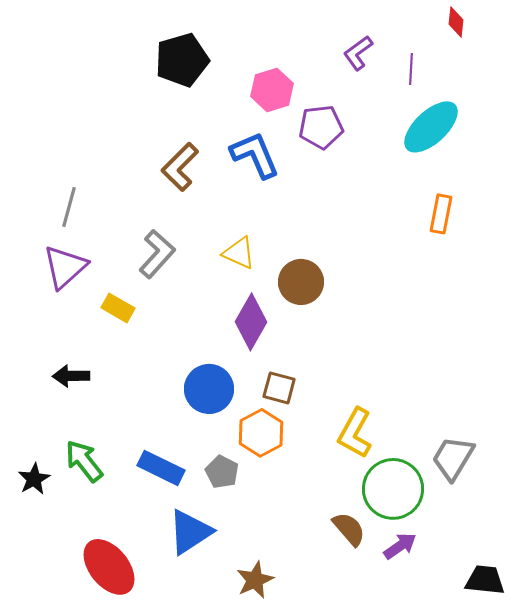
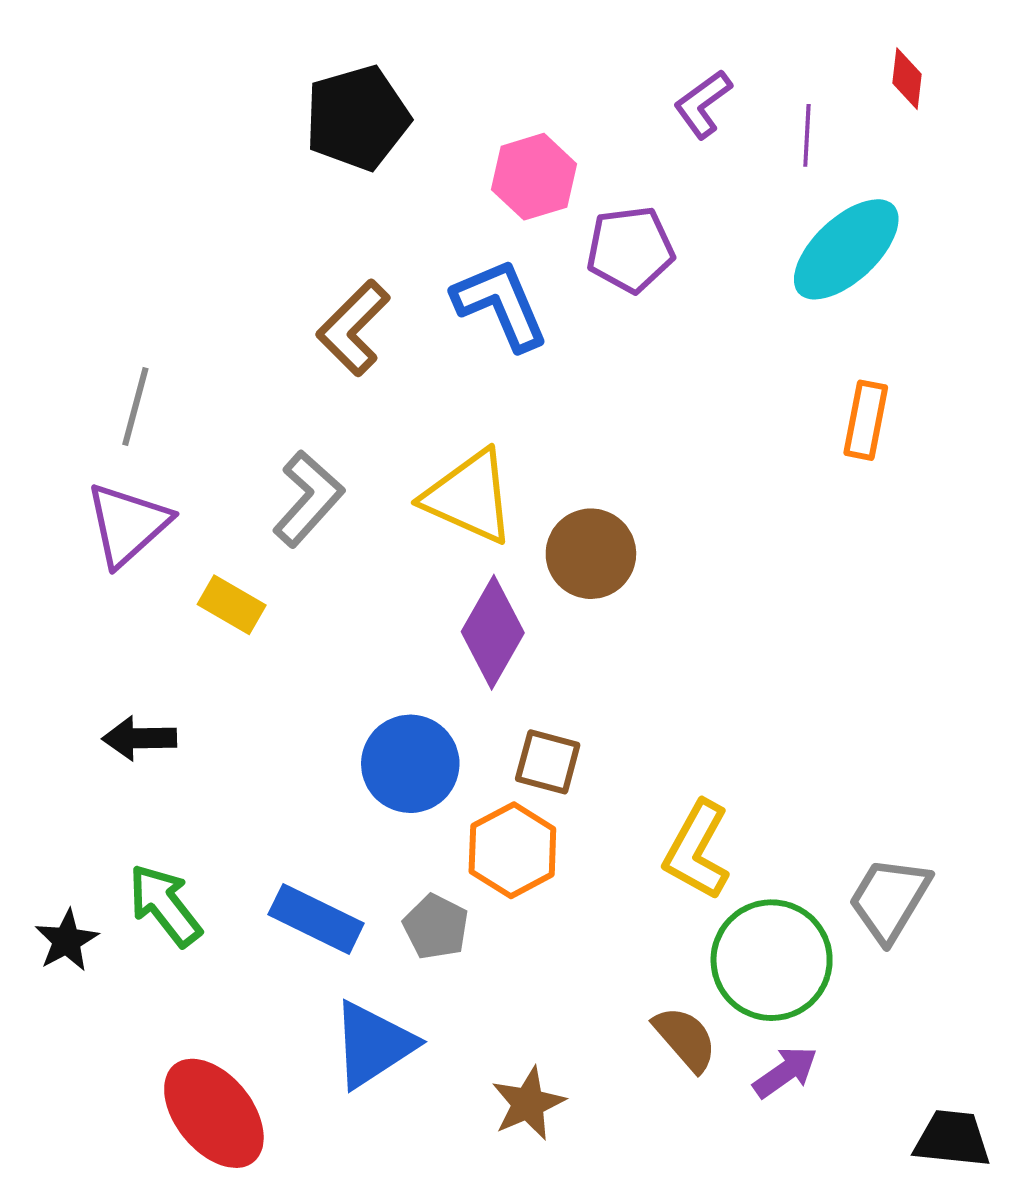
red diamond: (456, 22) -> (907, 79), moved
yellow triangle: (239, 253) -> (469, 497), size x1.5
brown star: (255, 580) -> (528, 1103), moved

